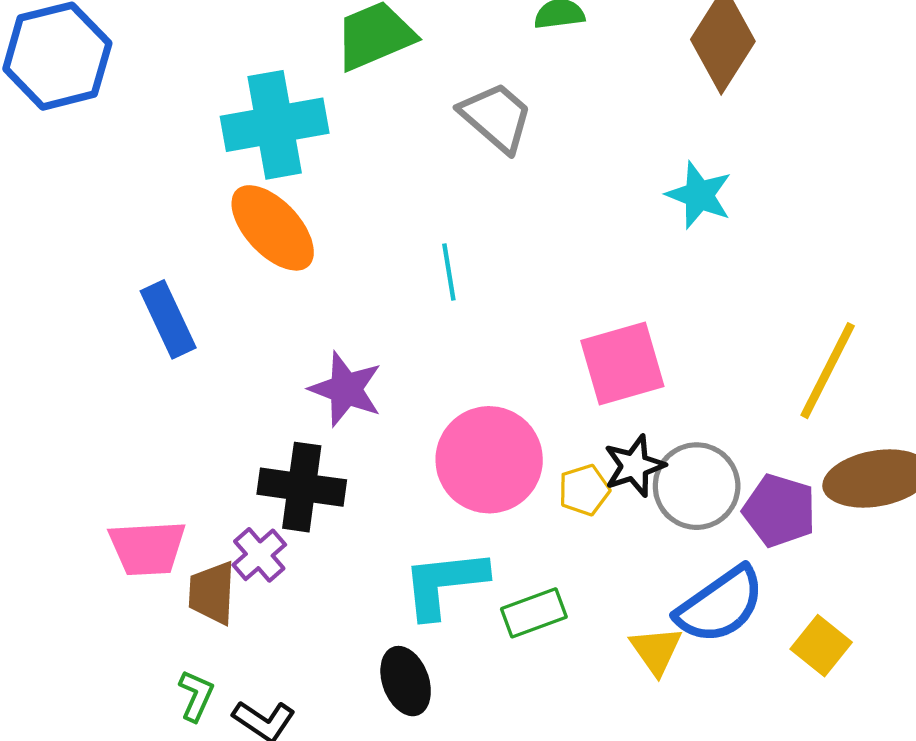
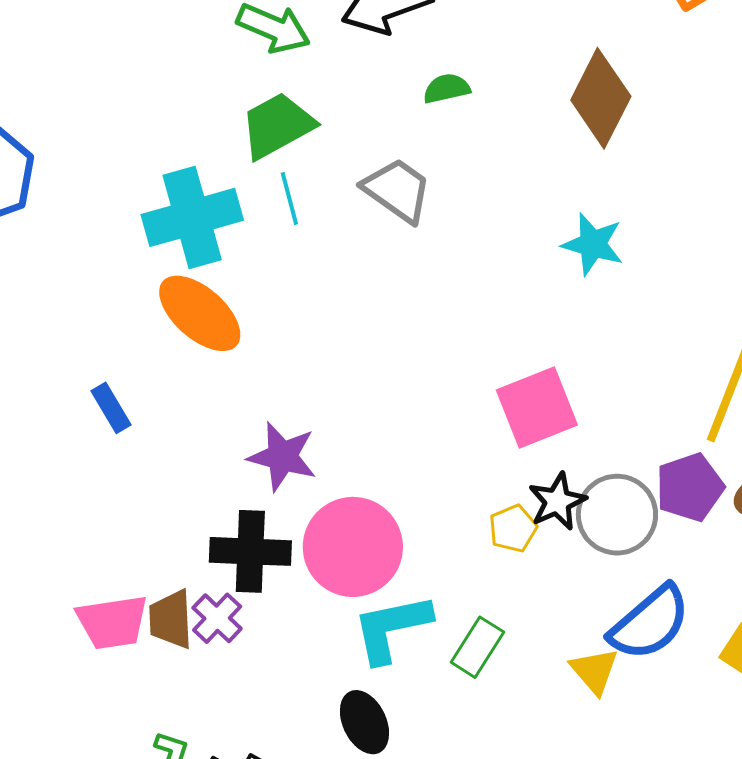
cyan line: (449, 272) -> (289, 199), moved
blue rectangle: (168, 319) -> (111, 408), size x0.7
pink circle: (489, 460) -> (353, 547), moved
purple pentagon: (779, 511) -> (690, 487), moved, turned -30
brown trapezoid: (212, 593) -> (171, 619), moved
green rectangle: (534, 613) -> (477, 647), turned -32

